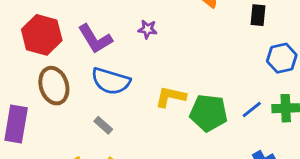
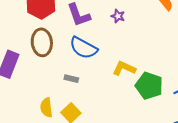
gray rectangle: (103, 125) -> (71, 79), turned -40

